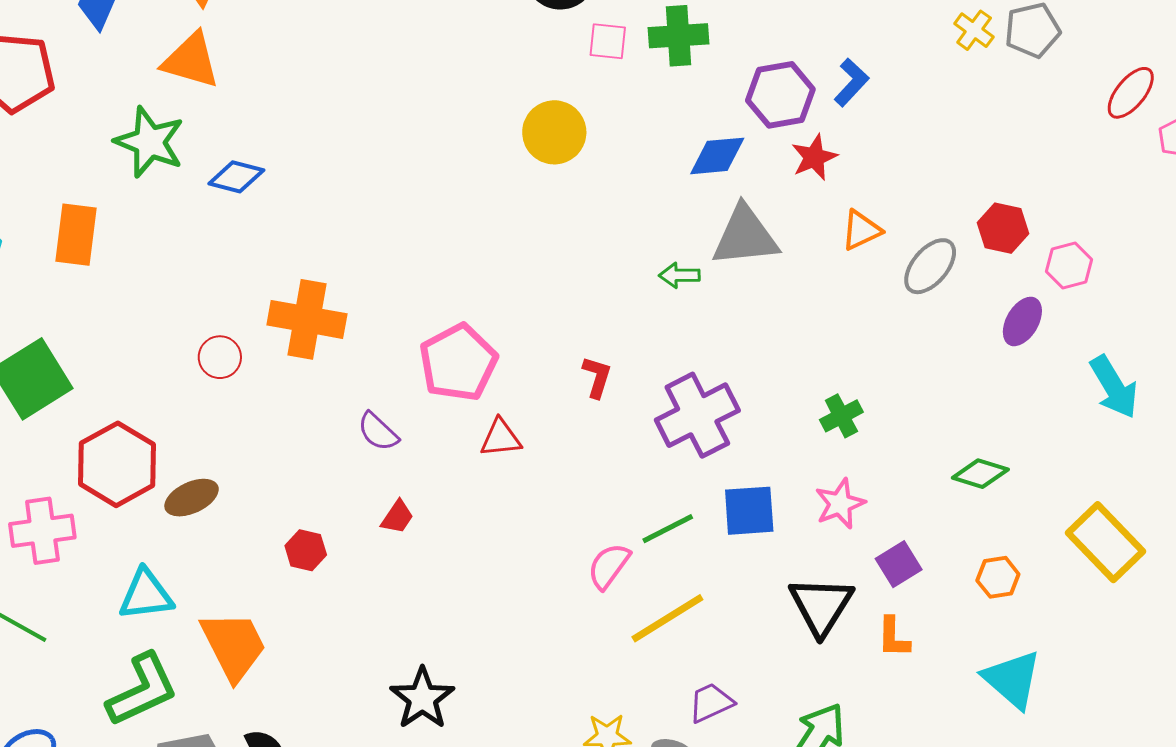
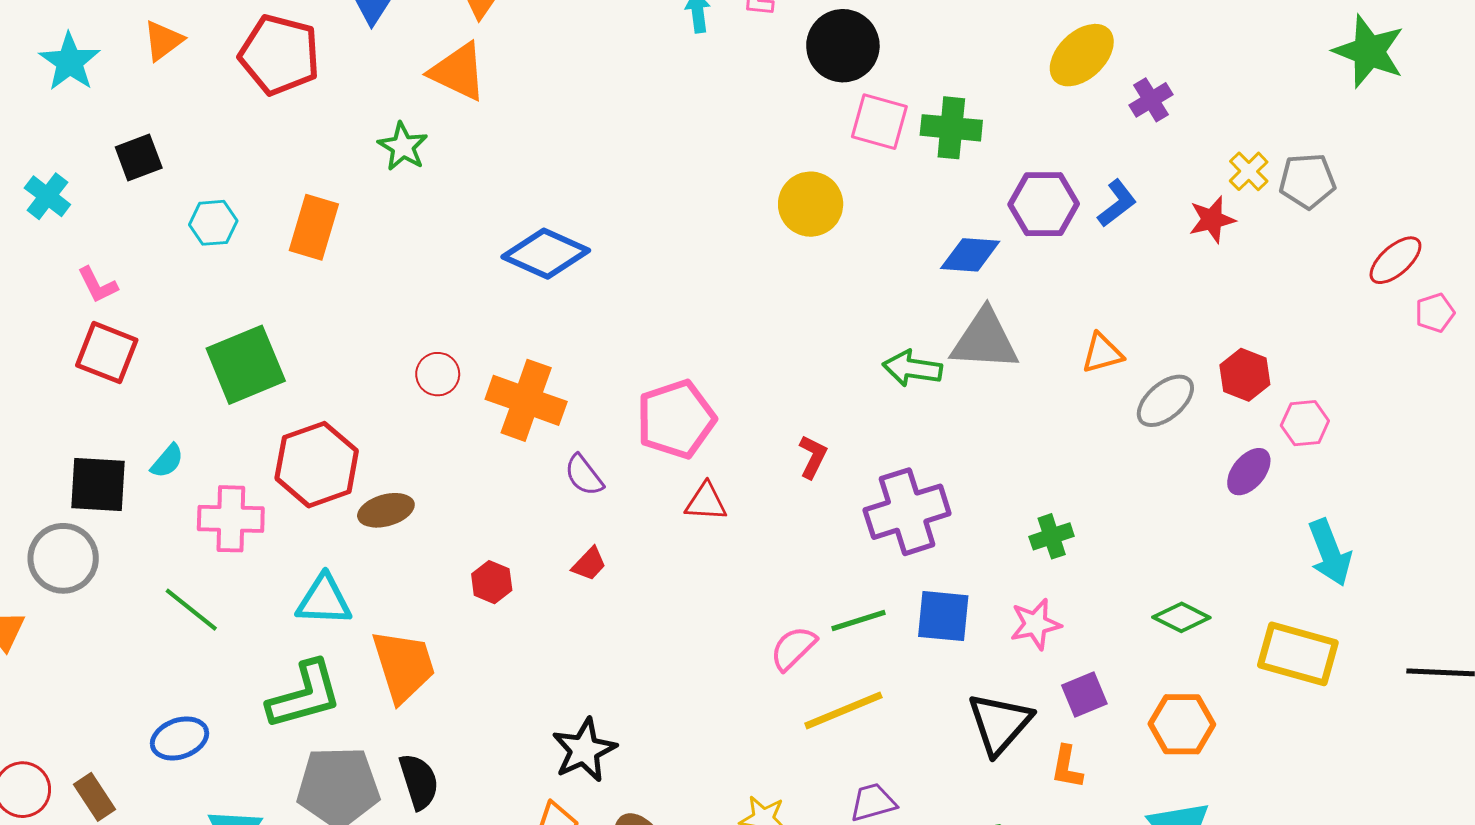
pink square: (608, 41) -> (879, 122), size x1.4
green star: (150, 142) -> (403, 147), size x0.7
red star: (814, 157) -> (1212, 220), moved
blue diamond: (236, 177) -> (546, 254), moved, size x1.5
green arrow: (679, 275) -> (912, 368), size x1.4
orange cross: (307, 319) -> (526, 400), moved
yellow rectangle: (1105, 542) -> (1298, 654), moved, turned -40
orange hexagon: (998, 577) -> (1182, 724), size x1.5

